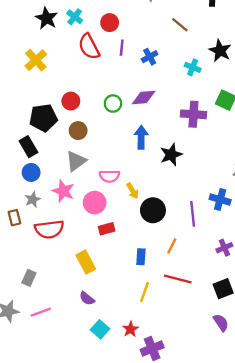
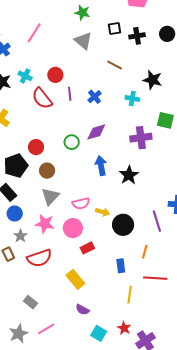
yellow arrow: (132, 191) -> (103, 212), turned -32
gray rectangle: (29, 278) -> (31, 302), turned -64

